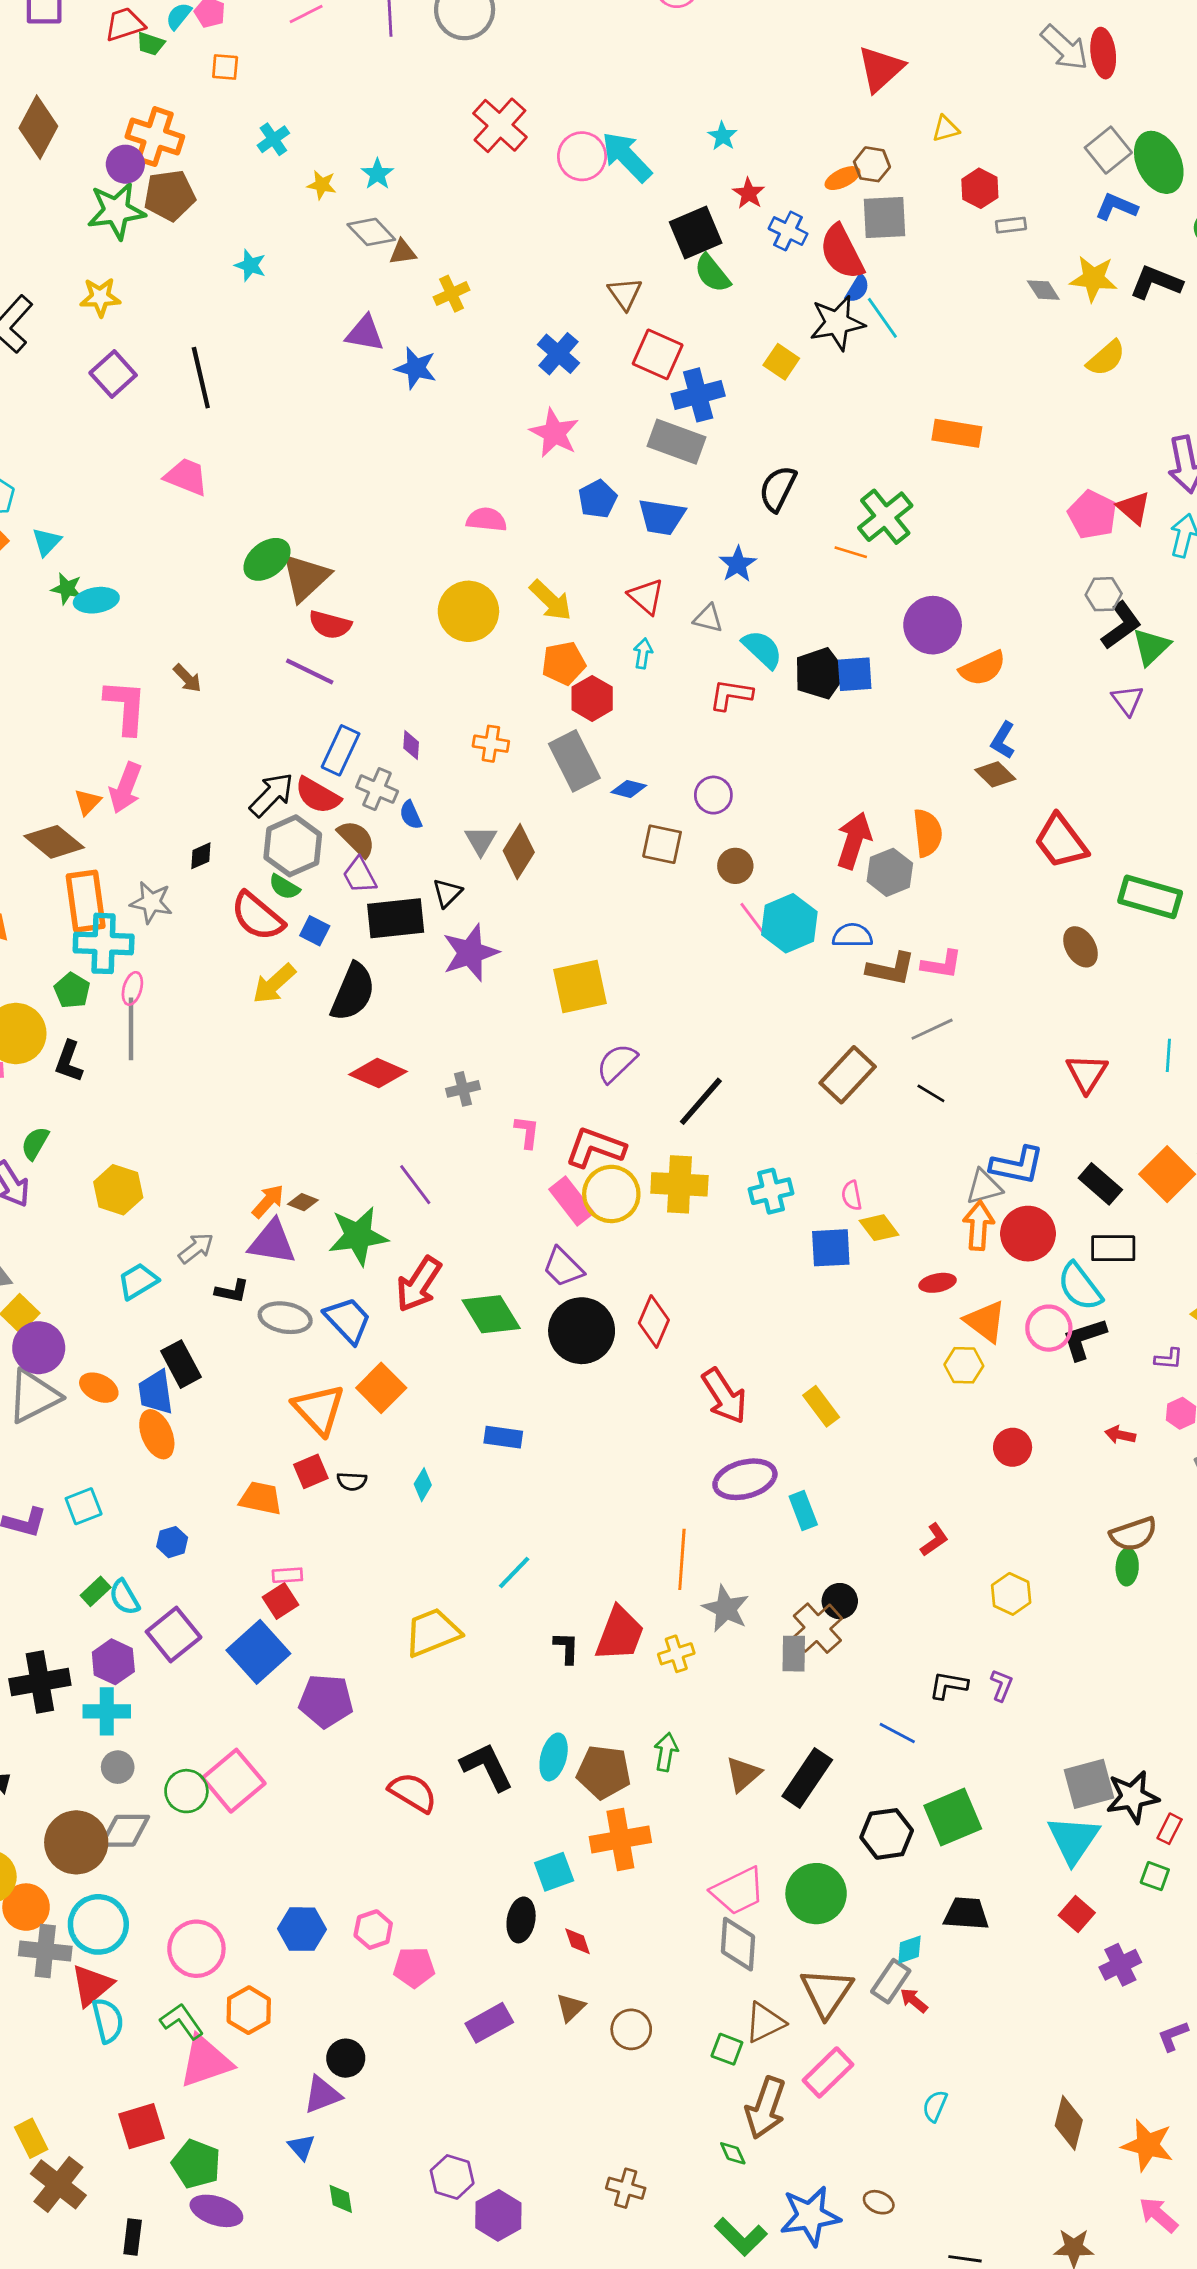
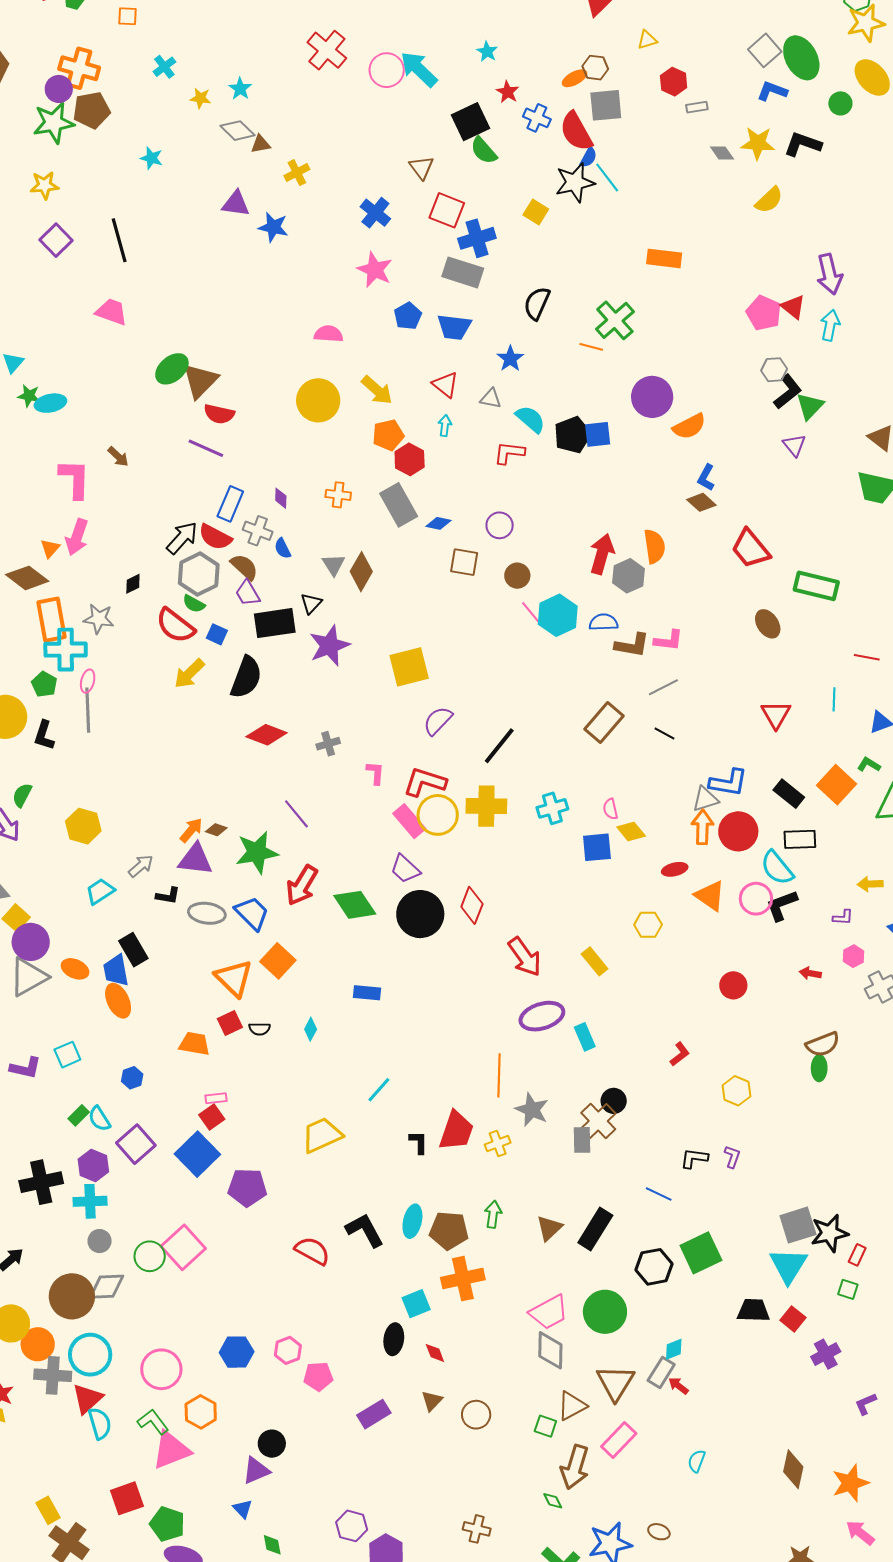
yellow hexagon: (964, 1365) -> (648, 925), moved
black trapezoid: (966, 1914) -> (753, 1310), moved
orange star: (1148, 2145) -> (850, 1483), turned -30

